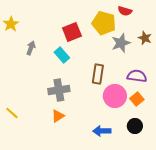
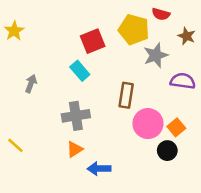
brown star: (145, 38) -> (187, 36), moved
gray arrow: (31, 48) -> (31, 84), moved
purple semicircle: (137, 76) -> (183, 81), moved
black circle: (135, 126) -> (167, 151), moved
blue arrow: (102, 131) -> (99, 169), moved

